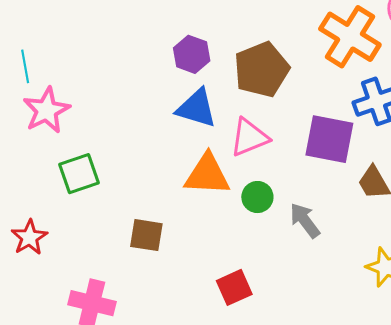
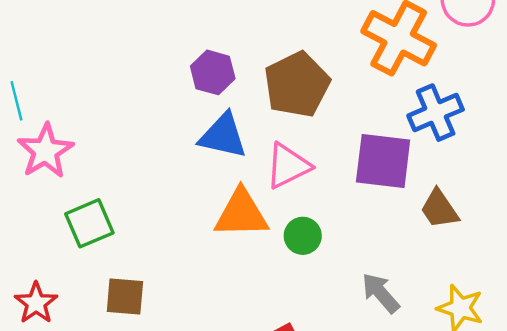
gray arrow: (305, 220) -> (381, 293), moved
brown square: (146, 235) -> (125, 297), moved

